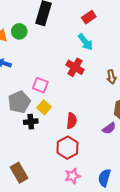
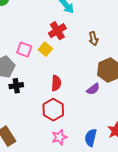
red cross: (75, 67) -> (57, 31), turned 30
yellow square: (44, 107) -> (45, 49), moved

